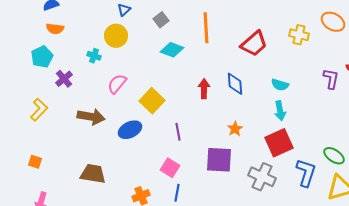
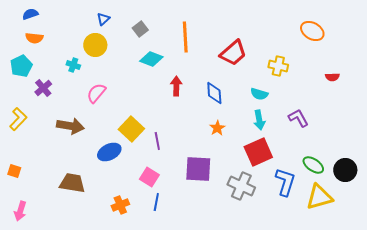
yellow cross: (299, 35) -> (278, 66), moved
purple L-shape: (331, 79) -> (298, 118), moved, turned -40
red arrow: (204, 89) -> (176, 86), moved
yellow square: (152, 101) -> (131, 129), moved
orange star: (235, 129) -> (217, 128), moved
blue ellipse: (130, 130) -> (109, 152), moved

